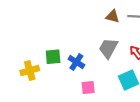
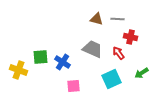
gray trapezoid: (108, 48) -> (92, 49), turned 85
yellow cross: (30, 70) -> (18, 70), turned 36

